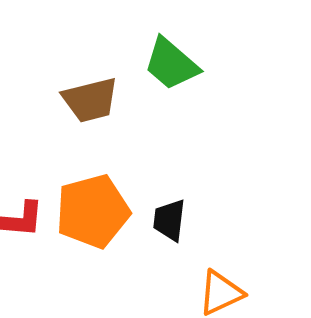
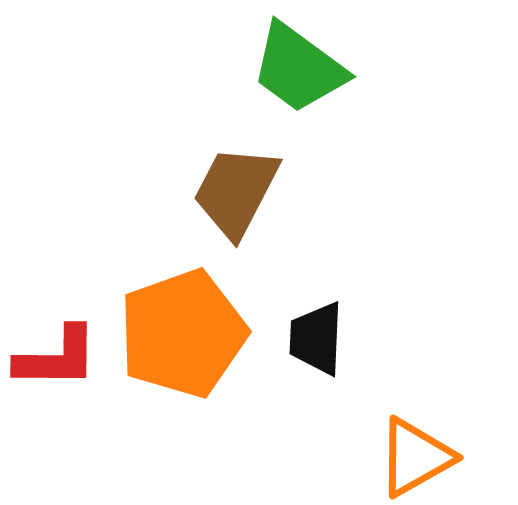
brown trapezoid: (90, 100) -> (236, 191), moved, turned 136

